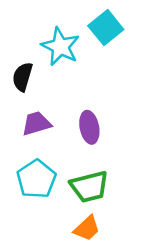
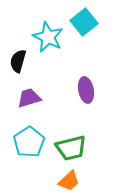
purple ellipse: (89, 127) -> (86, 90), moved

